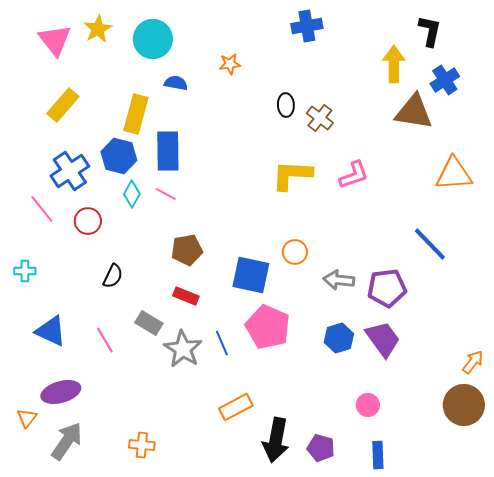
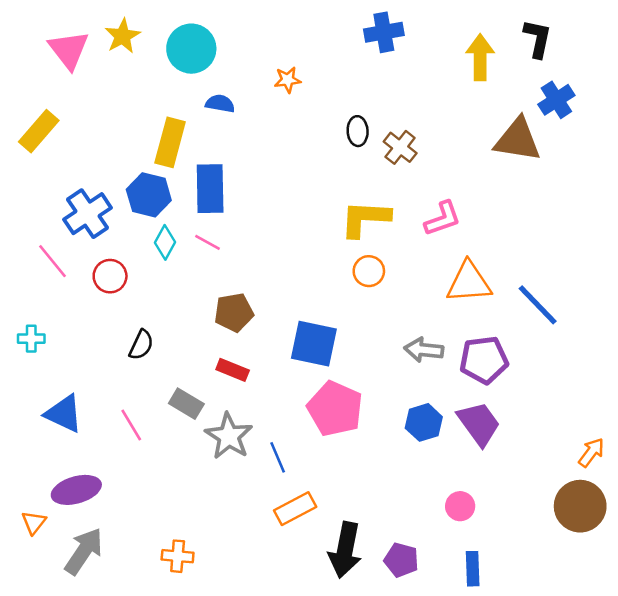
yellow arrow: (394, 64) -> (480, 57), moved
yellow rectangle: (63, 105) -> (39, 131), moved
orange triangle: (454, 174) -> (469, 282), moved
orange circle: (295, 252) -> (369, 271), moved
blue line: (222, 343) -> (278, 457), moved

